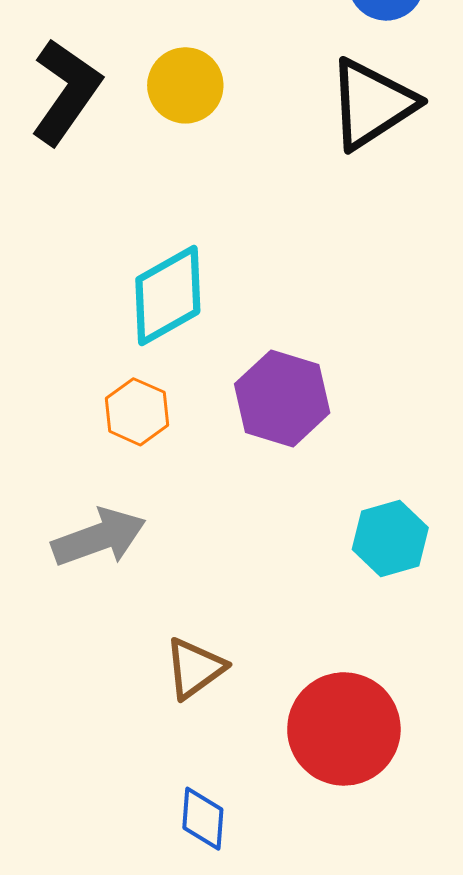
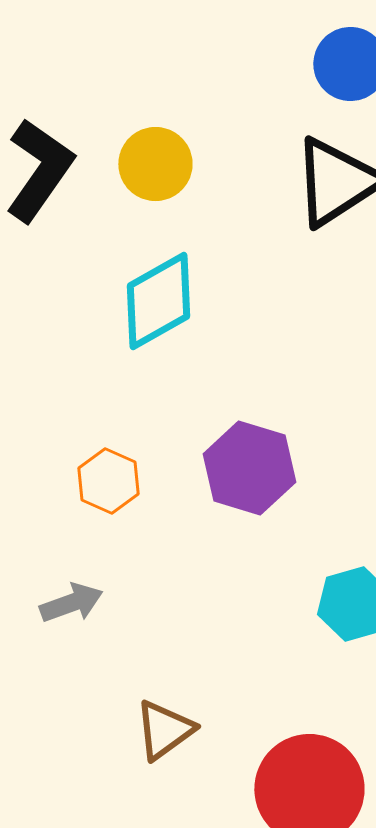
cyan diamond: (168, 295) -> (158, 301), moved
gray arrow: (99, 537) -> (71, 603), size x0.7

